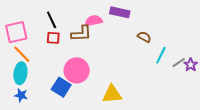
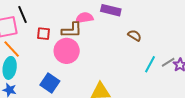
black line: (52, 20) -> (22, 15), moved
cyan line: (161, 55) -> (150, 64), moved
pink circle: (77, 70) -> (67, 51), moved

